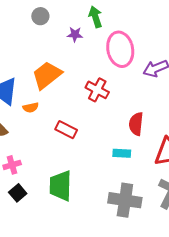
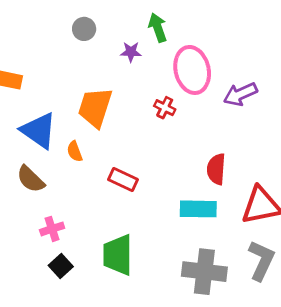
orange trapezoid: (47, 75) -> (95, 107), turned -32
red cross: (97, 90) -> (165, 108), moved, size x0.7
orange semicircle: (31, 107) -> (75, 151), turned 84
cyan rectangle: (122, 153) -> (198, 209), size x1.5

